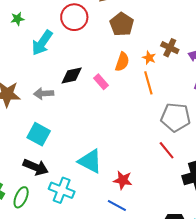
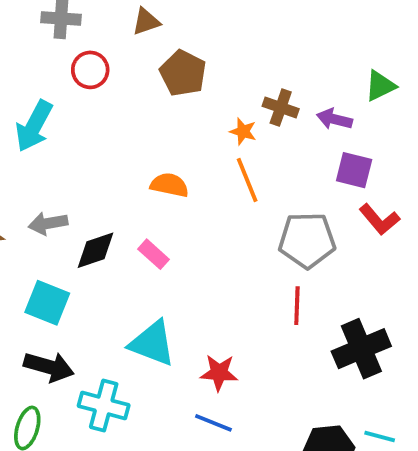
red circle: (74, 17) -> (90, 70), size x0.7
orange semicircle: (122, 62) -> (169, 185), moved, turned -90
black diamond: (72, 75) -> (96, 250), moved
pink rectangle: (101, 82) -> (153, 254), moved
red line: (167, 150) -> (297, 306), turned 48

